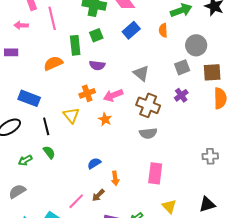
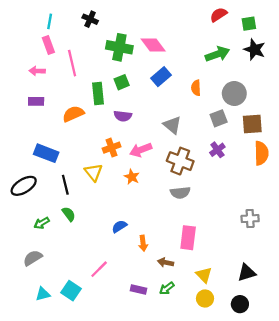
orange semicircle: (163, 30) -> (196, 88), moved
purple rectangle: (11, 52) -> (36, 101), moved
brown arrow: (98, 195) -> (166, 262), moved, turned 56

